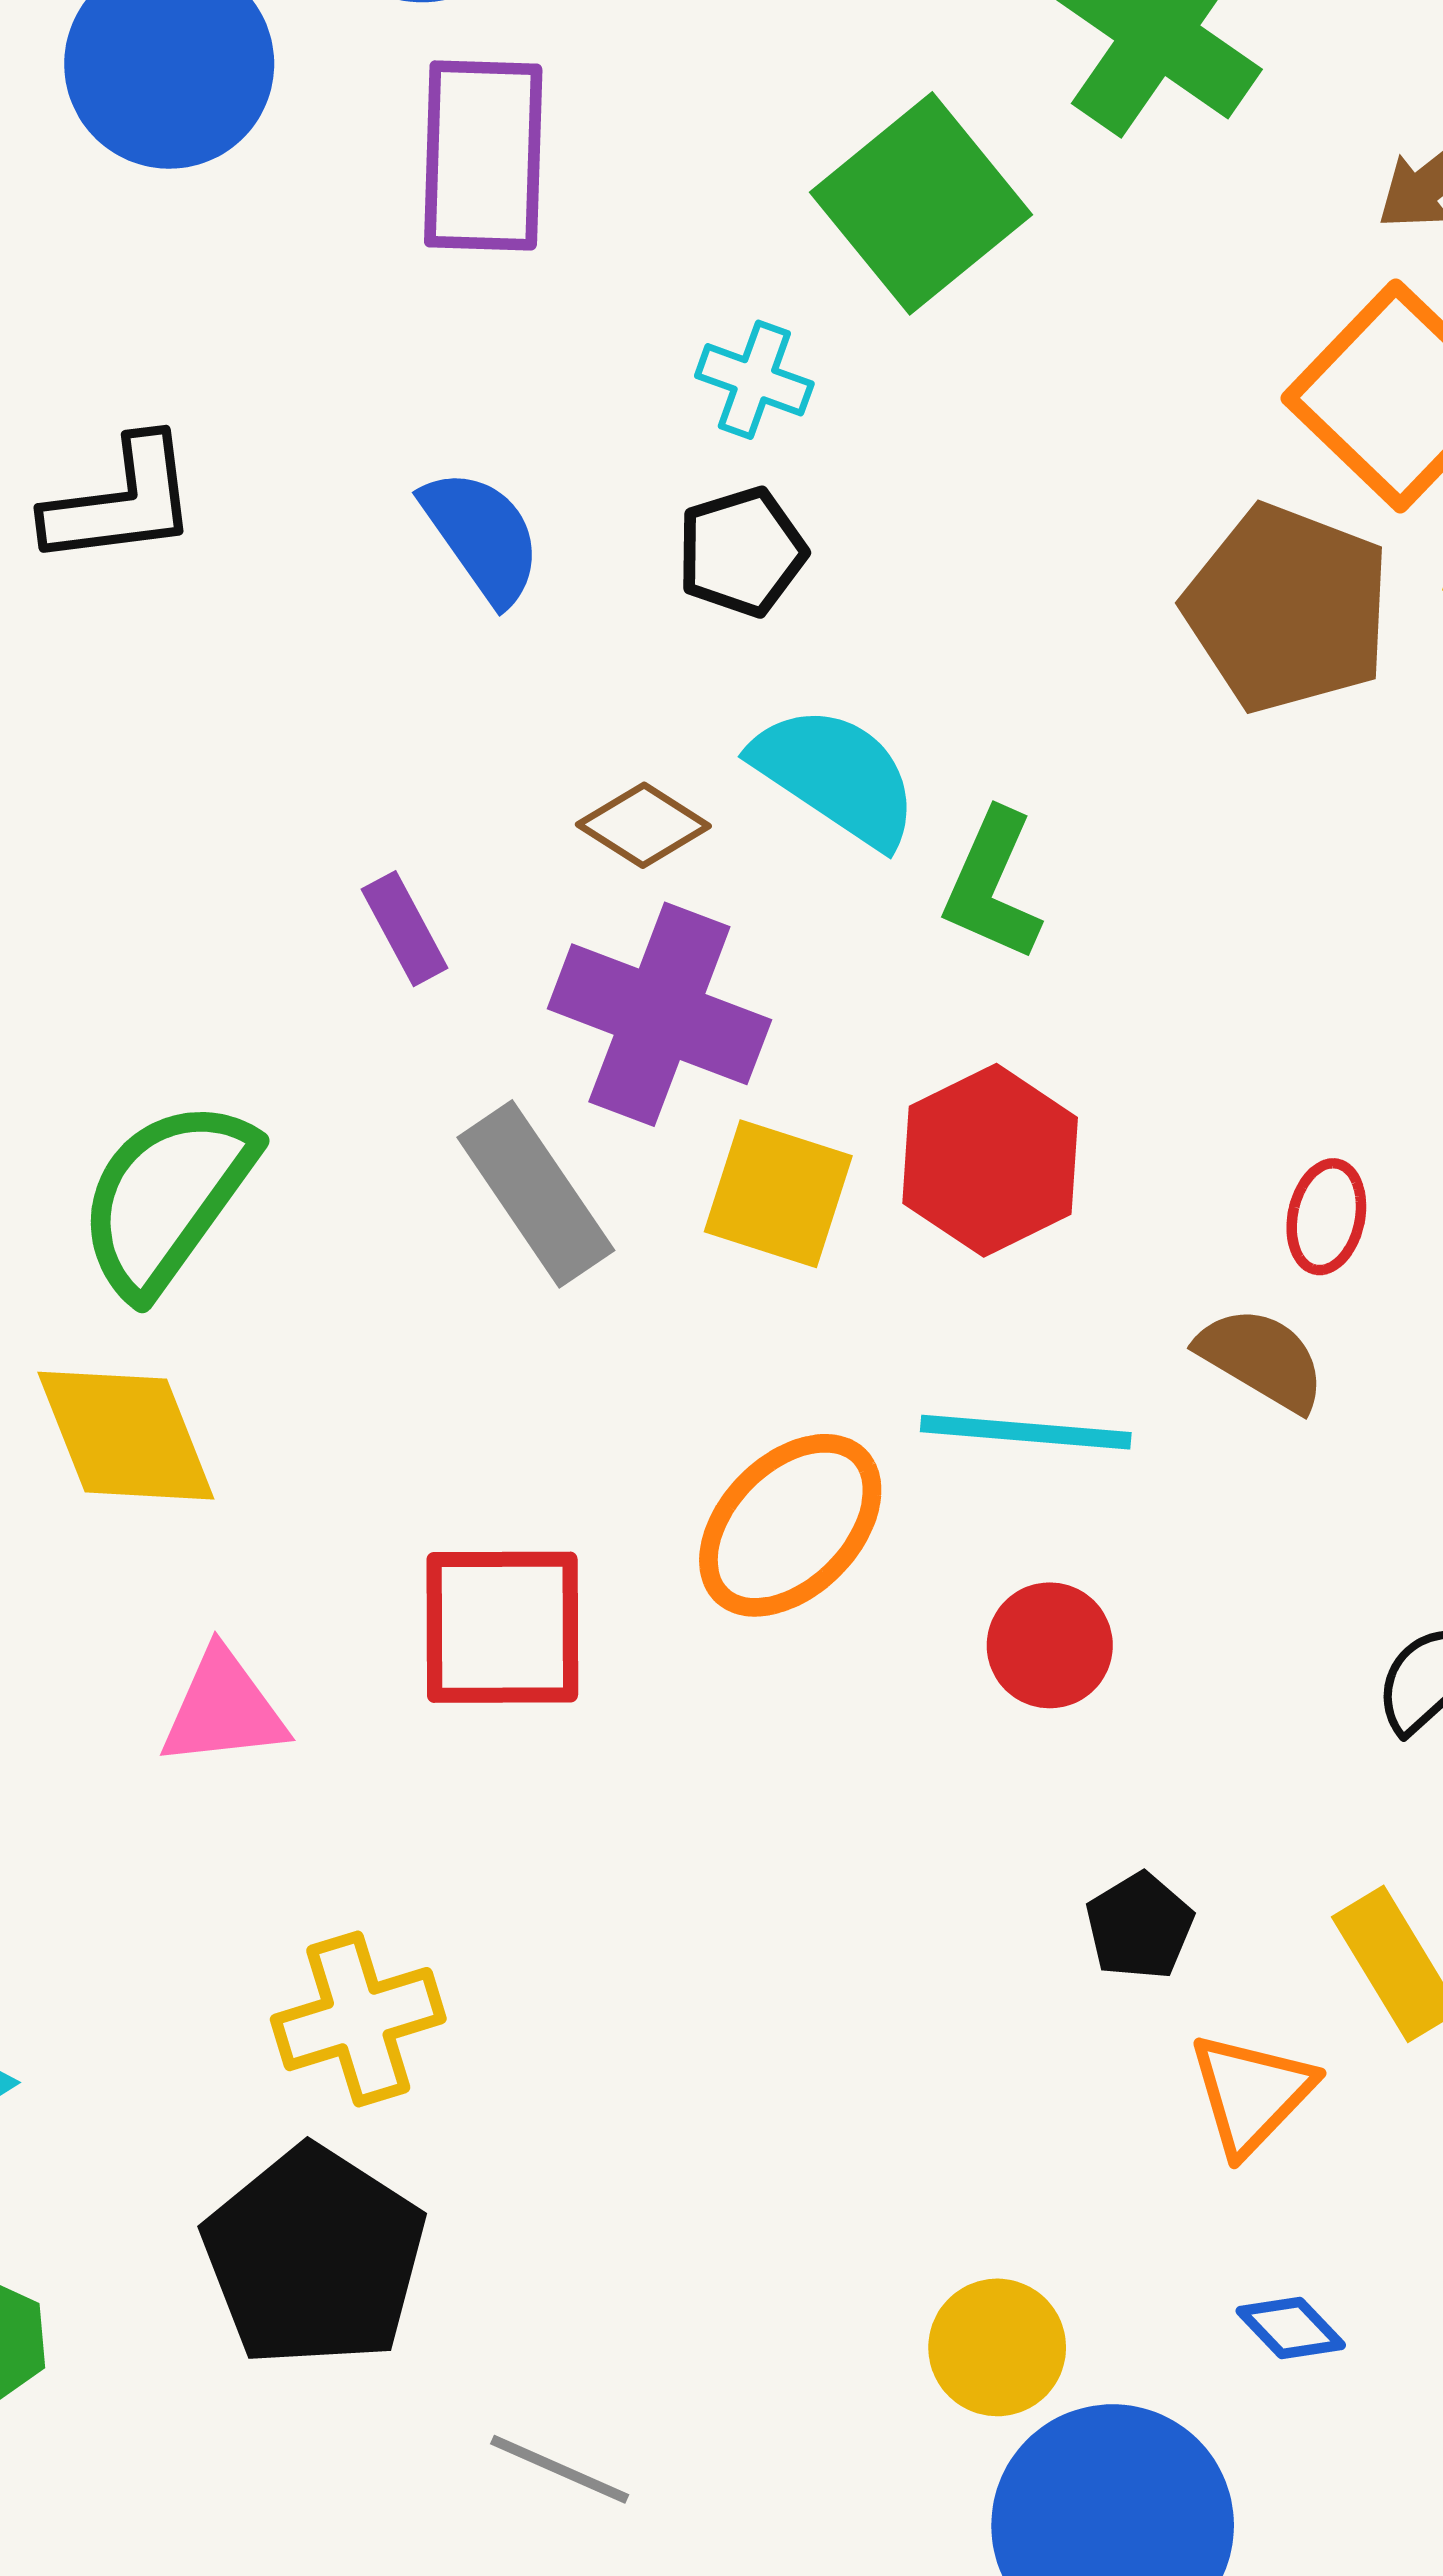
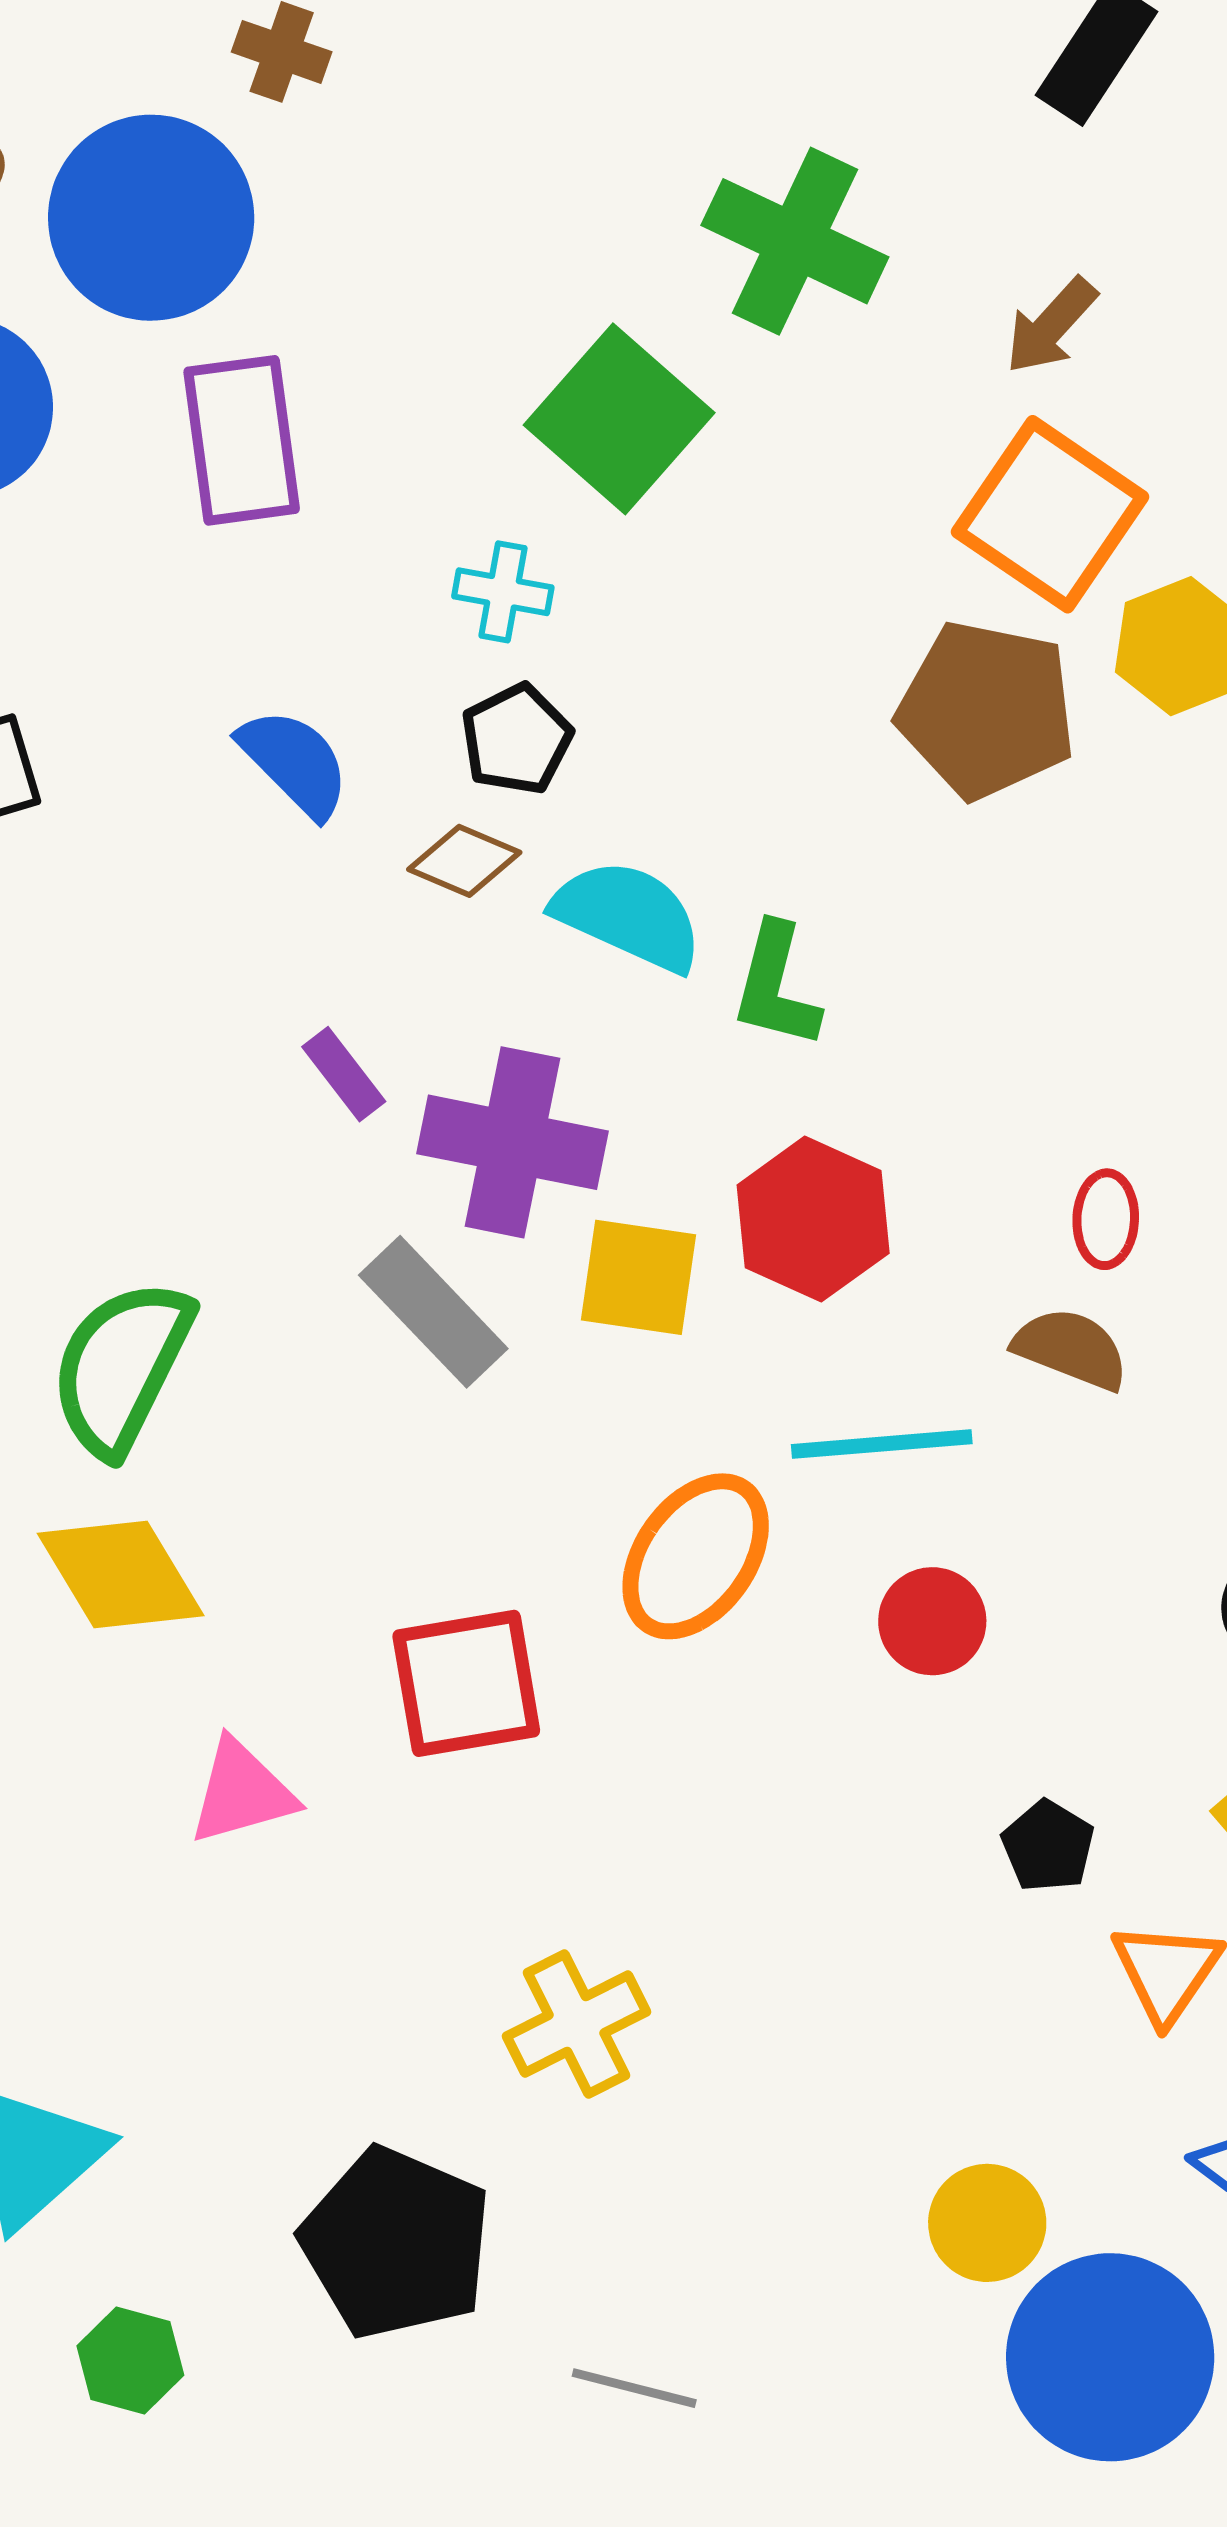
brown diamond: (643, 825) -> (464, 861), moved
purple rectangle: (405, 929) -> (344, 1074), moved
yellow cross: (358, 2019) -> (577, 2024), moved

